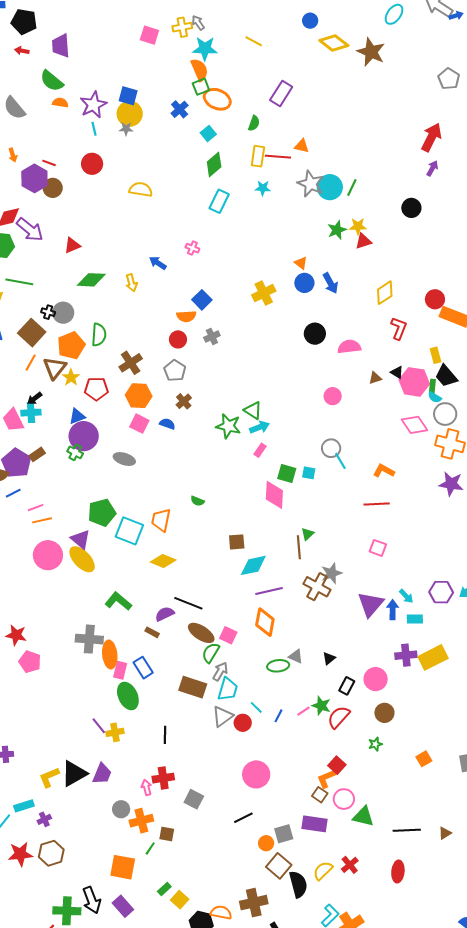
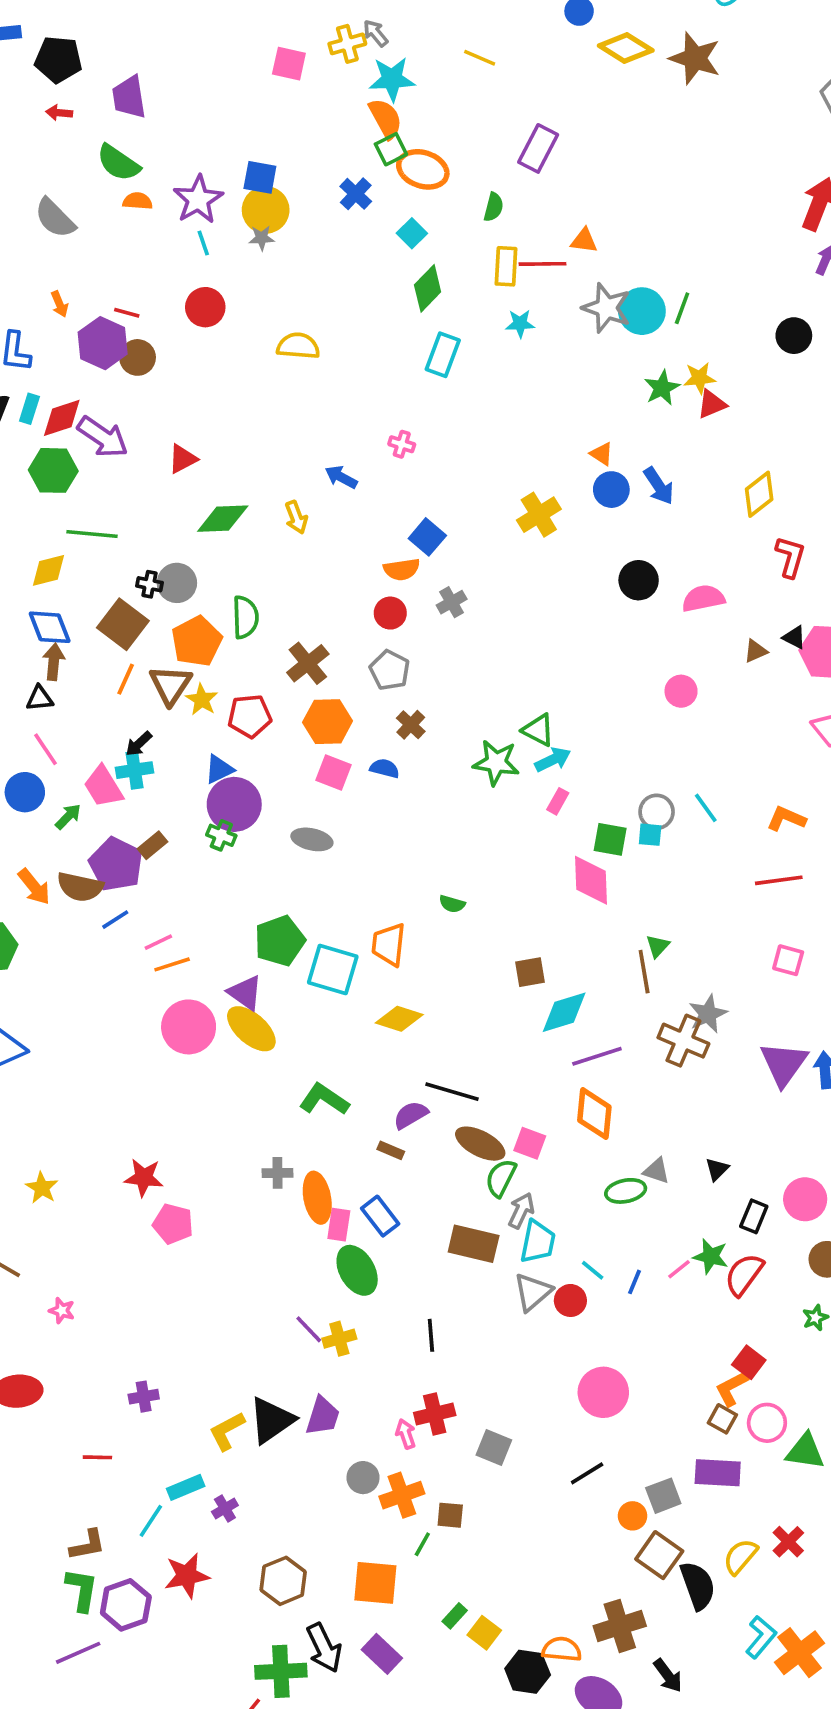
gray circle: (331, 448) -> (657, 812), moved
gray cross: (89, 639) -> (278, 1173), size x0.6
brown hexagon: (51, 853) -> (283, 1581), moved

